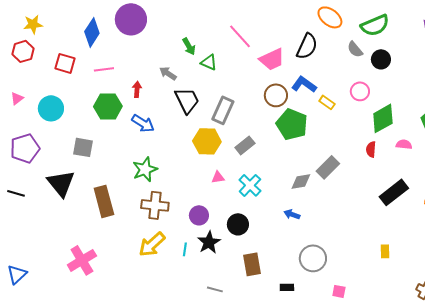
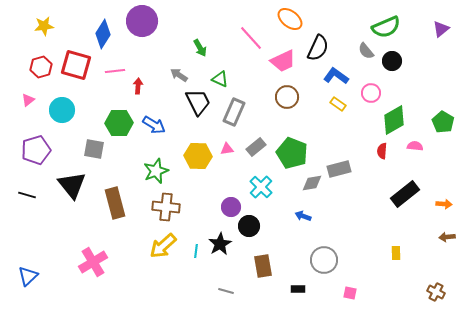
orange ellipse: (330, 17) -> (290, 19), moved
red hexagon: (23, 51) -> (41, 67), moved
green triangle: (209, 62) -> (220, 79), moved
red square: (65, 63) -> (76, 65), size x1.4
blue L-shape: (304, 84) -> (336, 76), moved
red arrow: (137, 89) -> (138, 86), moved
green hexagon: (108, 106) -> (119, 123), moved
green pentagon: (292, 124) -> (292, 153), moved
yellow hexagon: (207, 141) -> (198, 156), moved
gray rectangle: (328, 167) -> (339, 169), turned 30
pink triangle: (218, 177) -> (227, 149), moved
purple circle: (199, 215) -> (231, 207), moved

